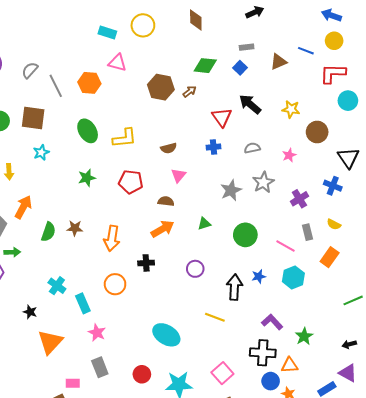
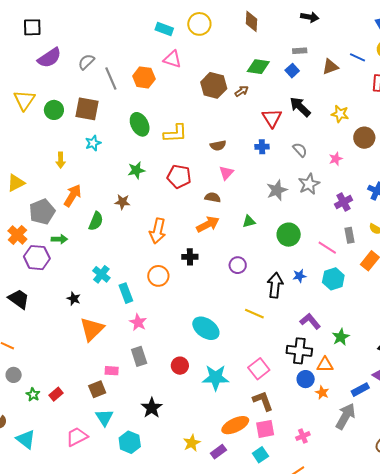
black arrow: (255, 12) -> (310, 17), turned 30
gray semicircle: (252, 148) -> (300, 150), turned 56
brown star: (75, 228) -> (122, 202), moved

